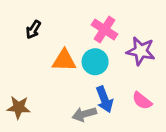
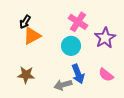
purple star: (141, 51) -> (105, 38), turned 30
orange triangle: (64, 60) -> (32, 36), moved, turned -30
brown star: (19, 107) -> (26, 75), moved

